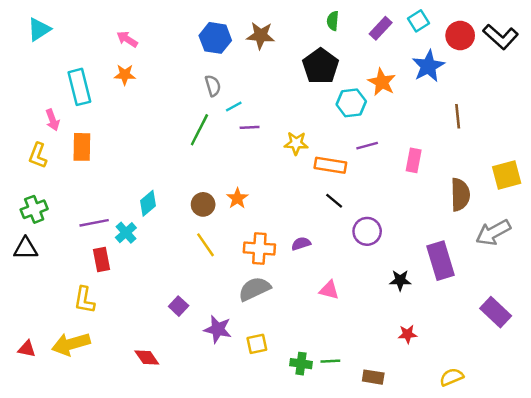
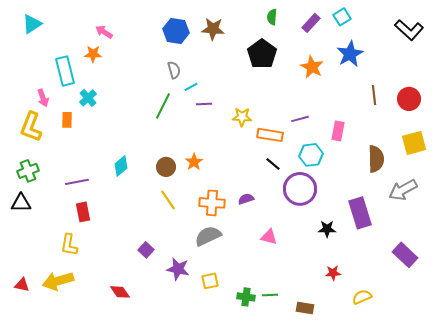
red circle: (460, 35) -> (409, 99), moved
orange star: (125, 75) -> (93, 54), moved
cyan hexagon: (351, 103) -> (311, 155), moved
orange rectangle: (82, 147) -> (67, 120), size x0.7
yellow L-shape: (38, 155) -> (31, 127), size x1.4
purple circle: (367, 231) -> (300, 189), size x1.4
cyan cross: (126, 233) -> (88, 98), moved
yellow semicircle: (452, 377) -> (362, 297), moved

